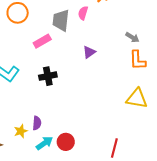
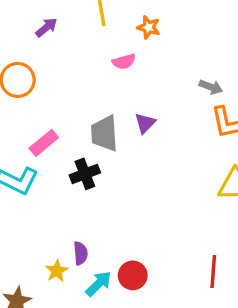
pink semicircle: (83, 13) -> (124, 62), turned -112
gray trapezoid: (61, 20) -> (104, 133), moved
pink rectangle: (42, 41) -> (44, 143), moved

